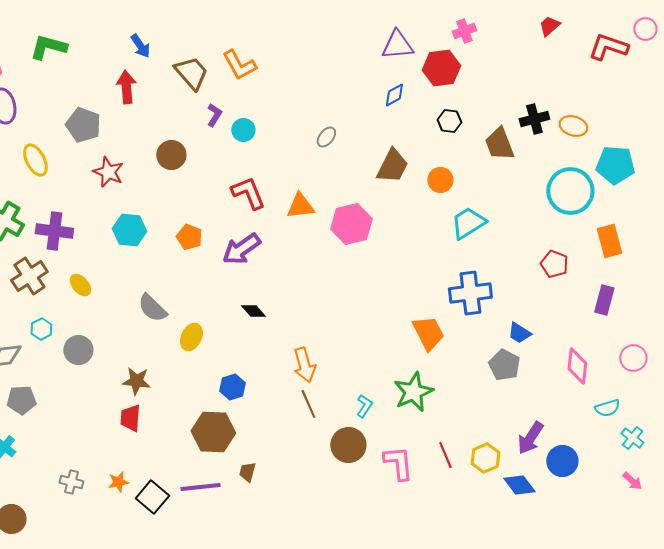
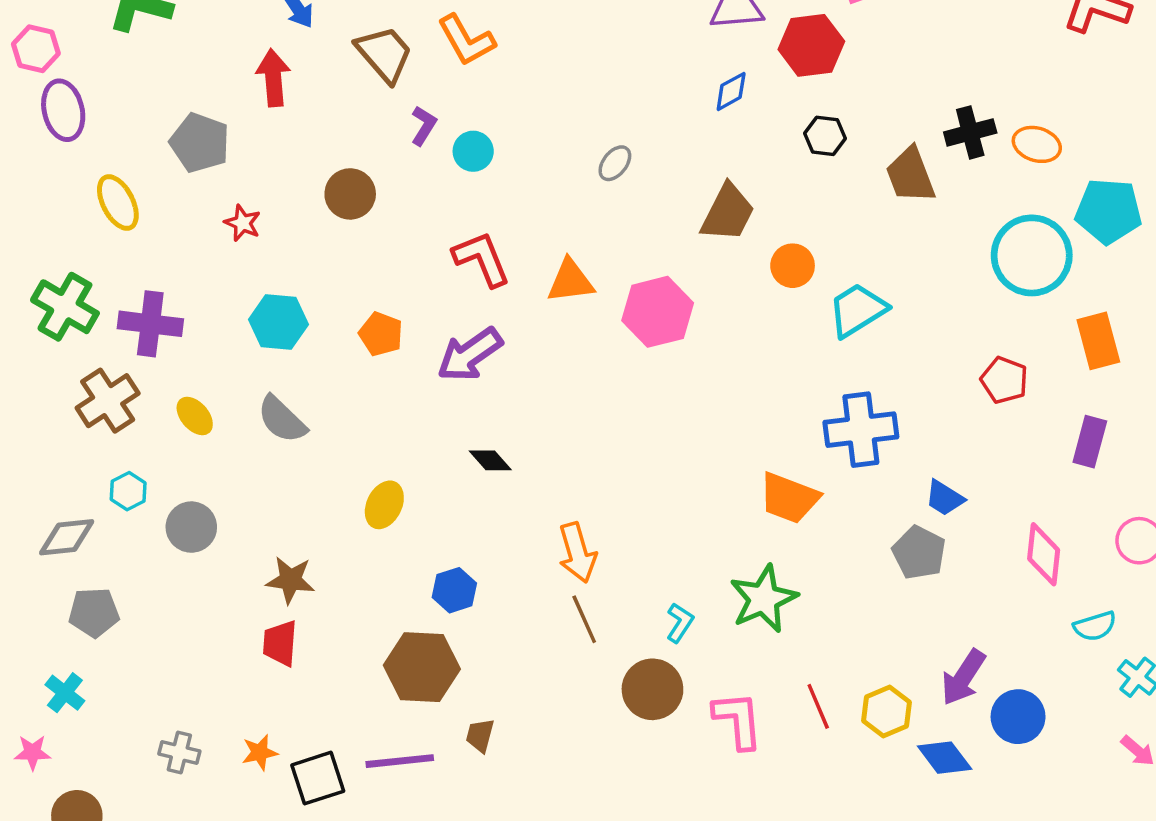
red star: (108, 172) -> (243, 223), size x0.7
orange circle: (440, 180) -> (793, 266), moved
gray semicircle: (152, 308) -> (282, 419), moved
orange trapezoid: (428, 333) -> (789, 498), turned 138
black square: (152, 497) -> (318, 778), turned 32

